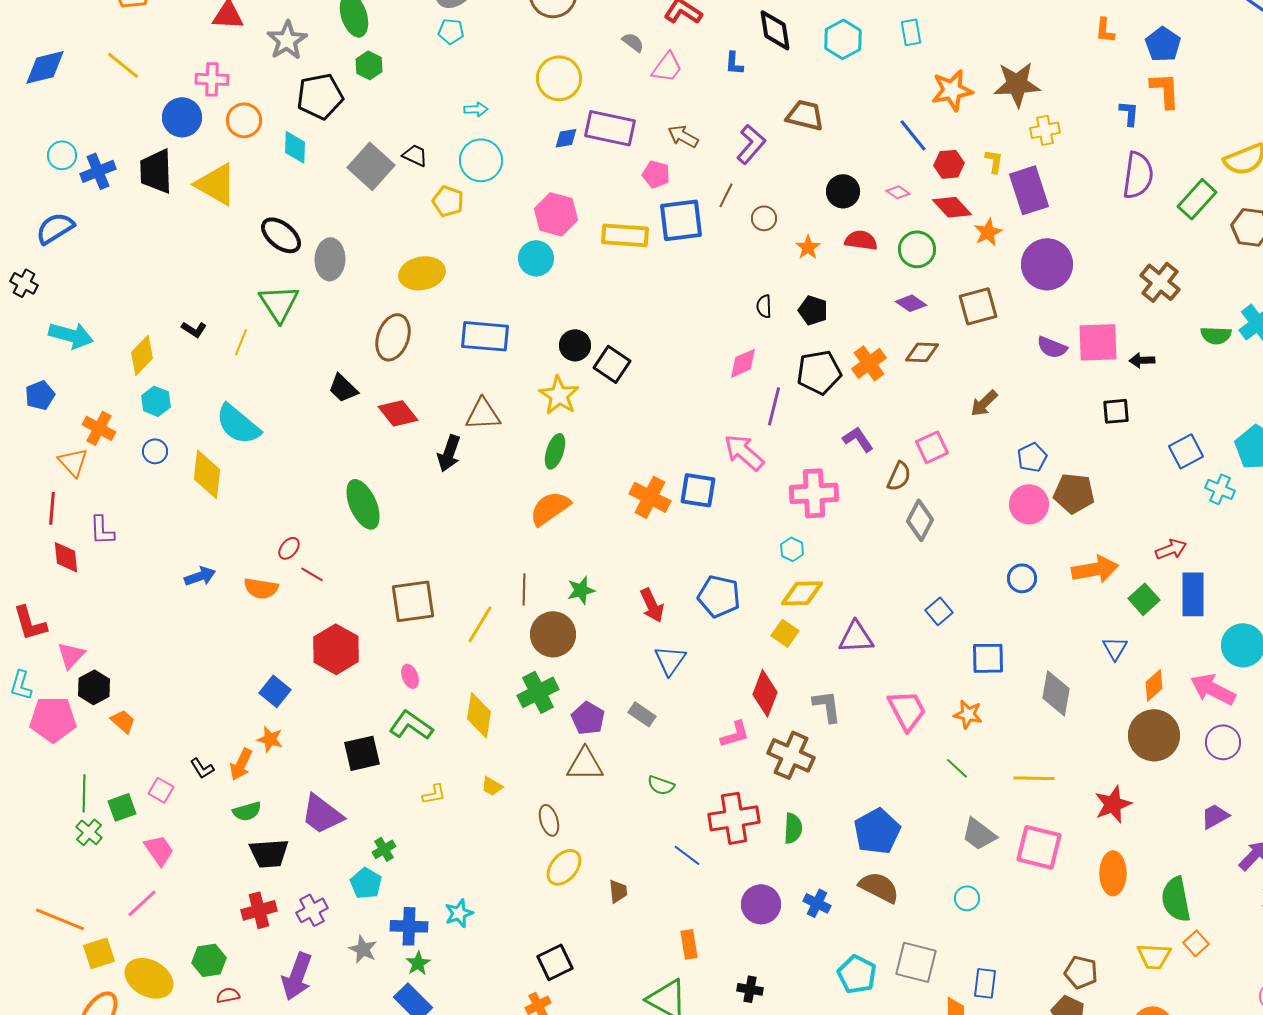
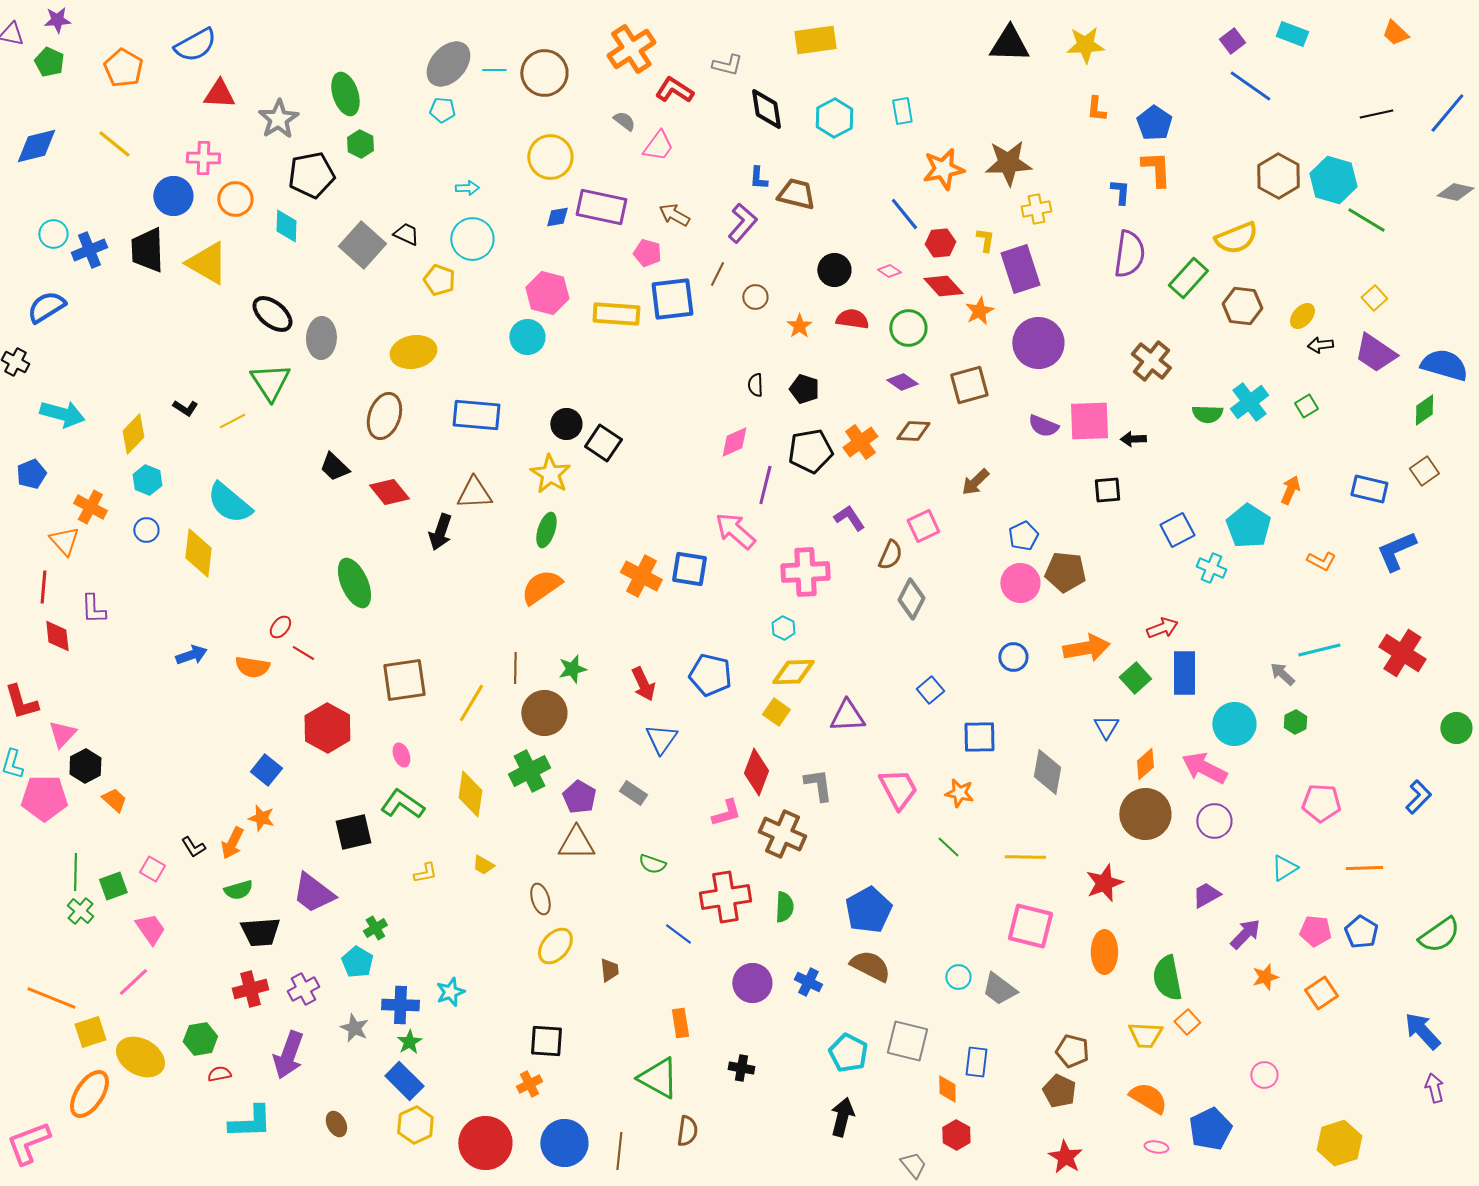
blue L-shape: (734, 63) -> (758, 178), moved
yellow line: (241, 342) -> (232, 421), turned 40
gray trapezoid: (979, 834) -> (999, 989), moved
black square: (555, 962) -> (546, 1041), turned 30

